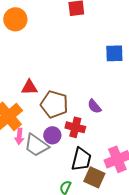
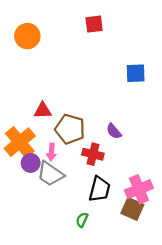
purple circle: (52, 135) -> (31, 163), moved
pink arrow: (19, 136) -> (51, 152), moved
brown square: (94, 177) -> (132, 209), moved

